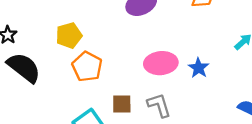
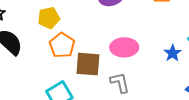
blue star: (199, 68) -> (173, 53), moved
brown square: (122, 104) -> (88, 64), moved, size x1.5

